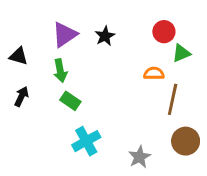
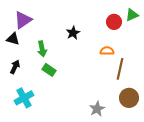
purple triangle: (65, 35) -> (23, 20), moved
black star: (105, 36) -> (73, 33), moved
green triangle: (181, 53) -> (132, 15), moved
cyan cross: (86, 141) -> (24, 98), moved

